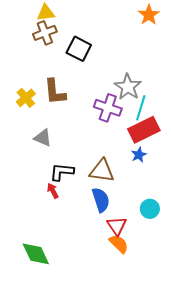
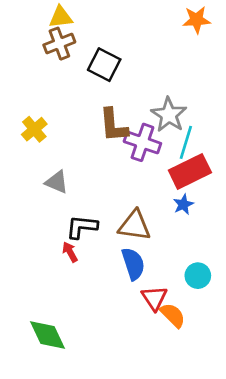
orange star: (149, 15) -> (197, 20), turned 30
brown L-shape: (55, 92) -> (113, 125), moved
orange semicircle: (119, 244) -> (173, 315), moved

